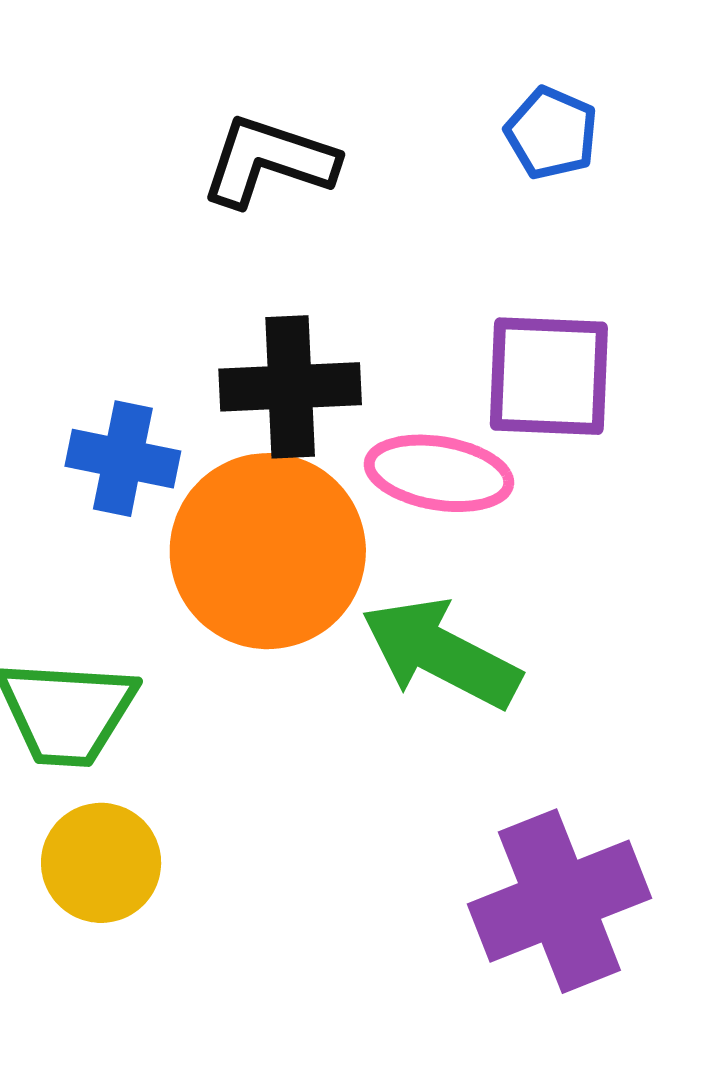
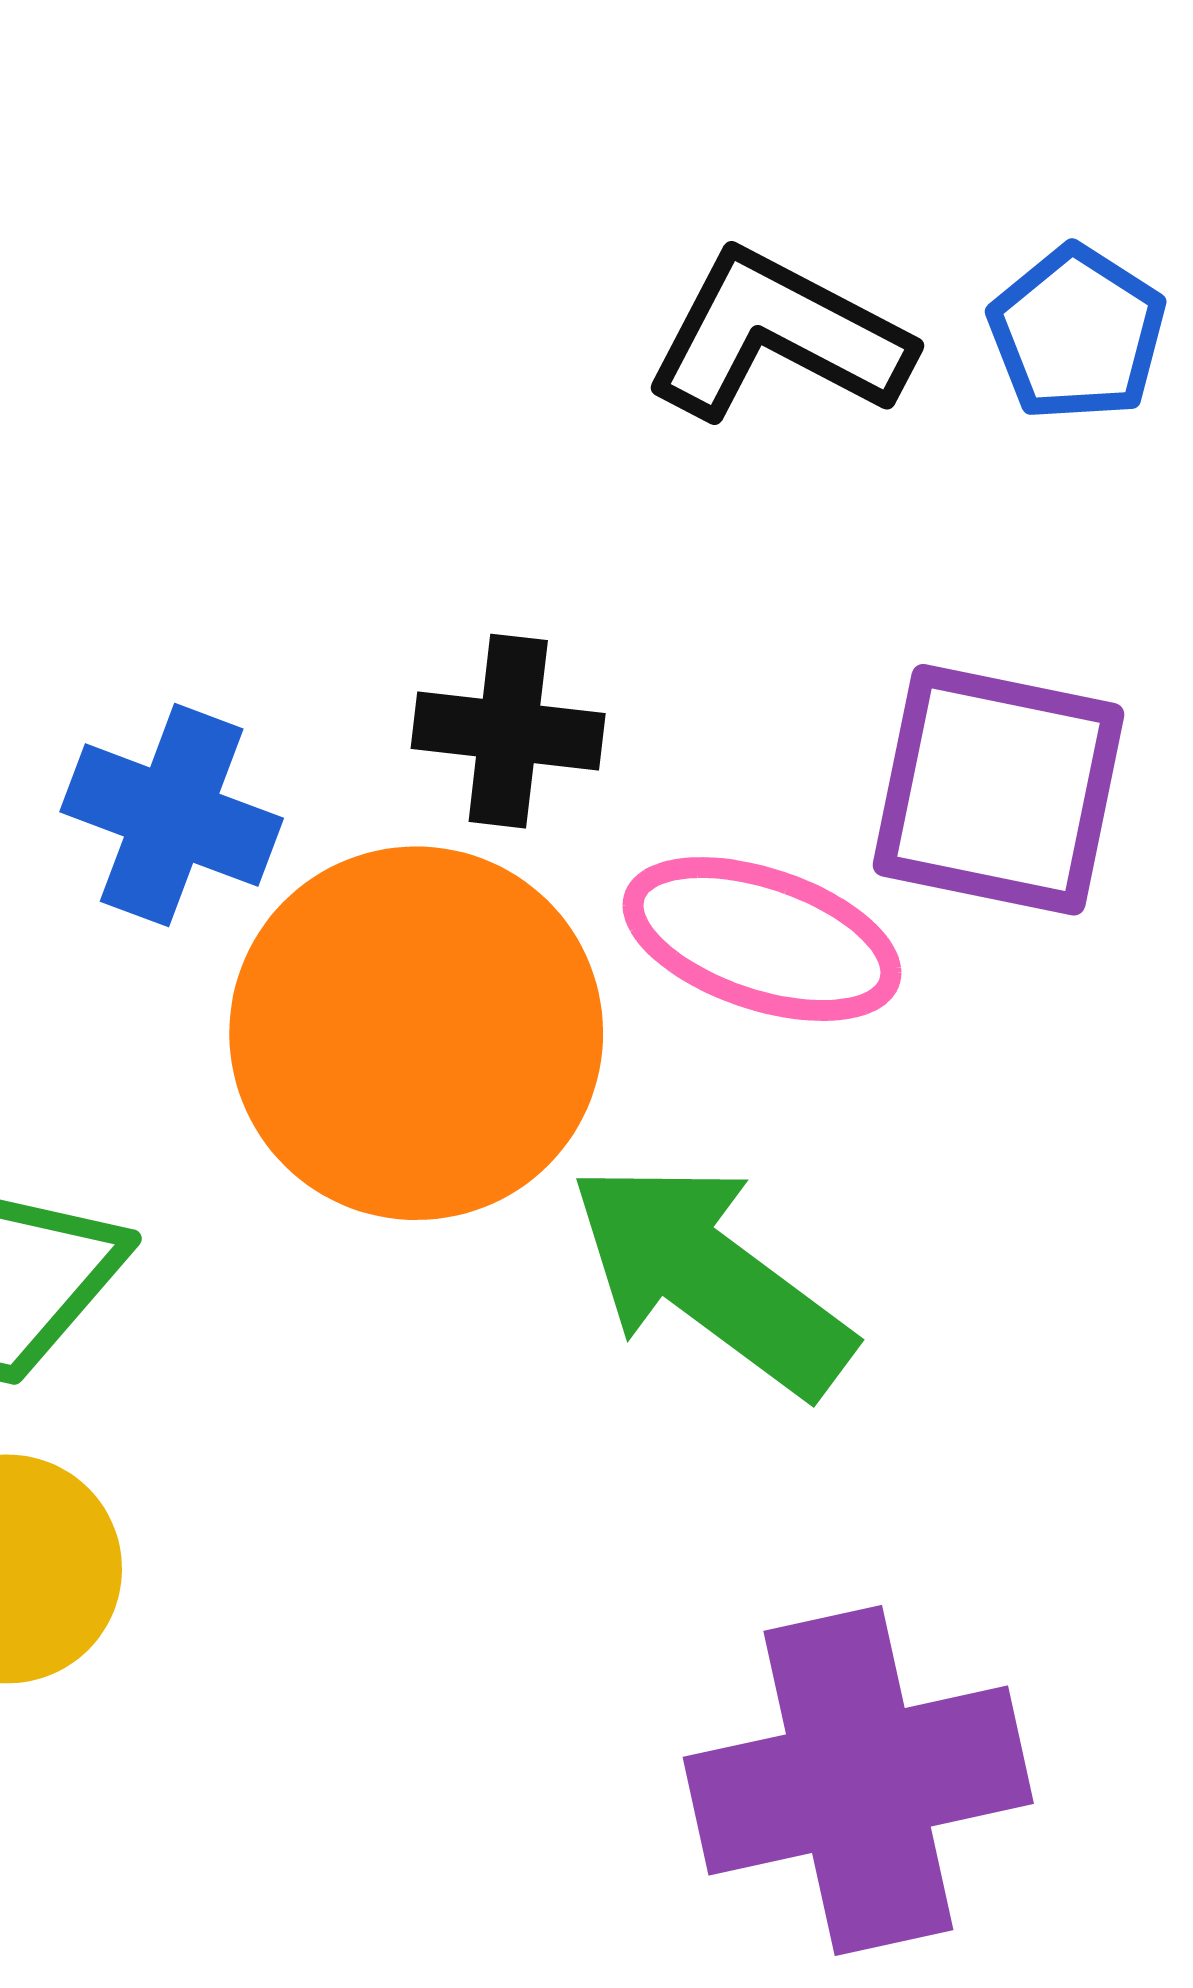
black L-shape: (269, 161) -> (778, 336), moved
black cross: (290, 387) -> (508, 731), size x0.7

